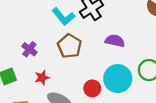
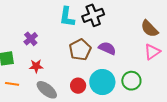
cyan L-shape: (63, 17) -> (67, 17), turned 35
brown pentagon: (69, 46) -> (80, 50), moved

